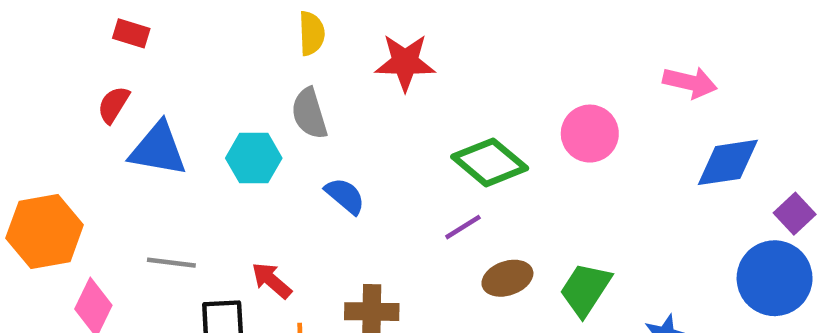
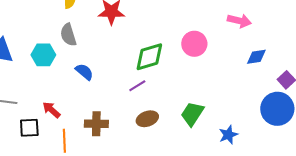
green diamond: (490, 162) -> (149, 57), turned -56
blue diamond: (728, 162) -> (256, 57), size x0.7
brown ellipse: (507, 278) -> (147, 119), moved

